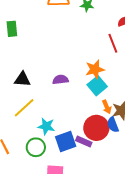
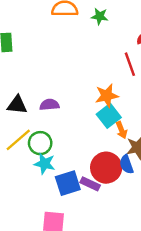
purple semicircle: (61, 80) -> (49, 105), moved
orange arrow: (107, 107) -> (122, 130), moved
green circle: (36, 147) -> (40, 143), moved

